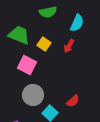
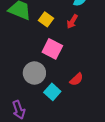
pink square: (27, 65) -> (52, 49), moved

